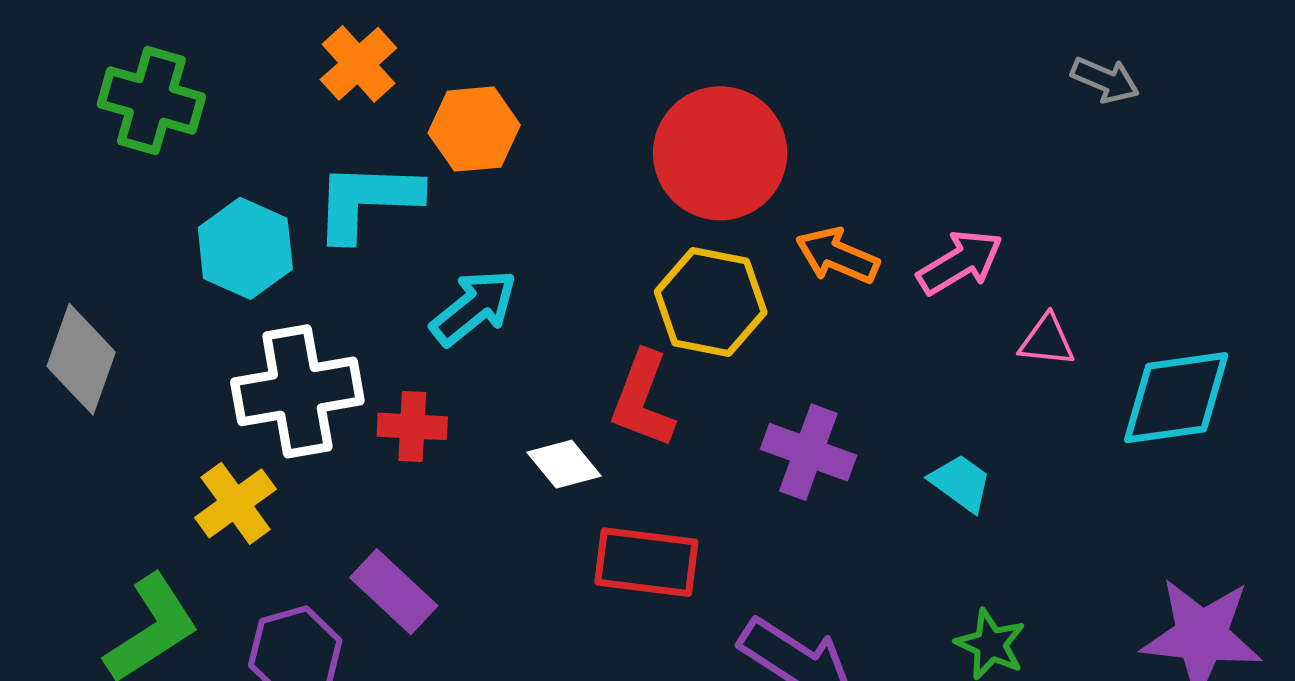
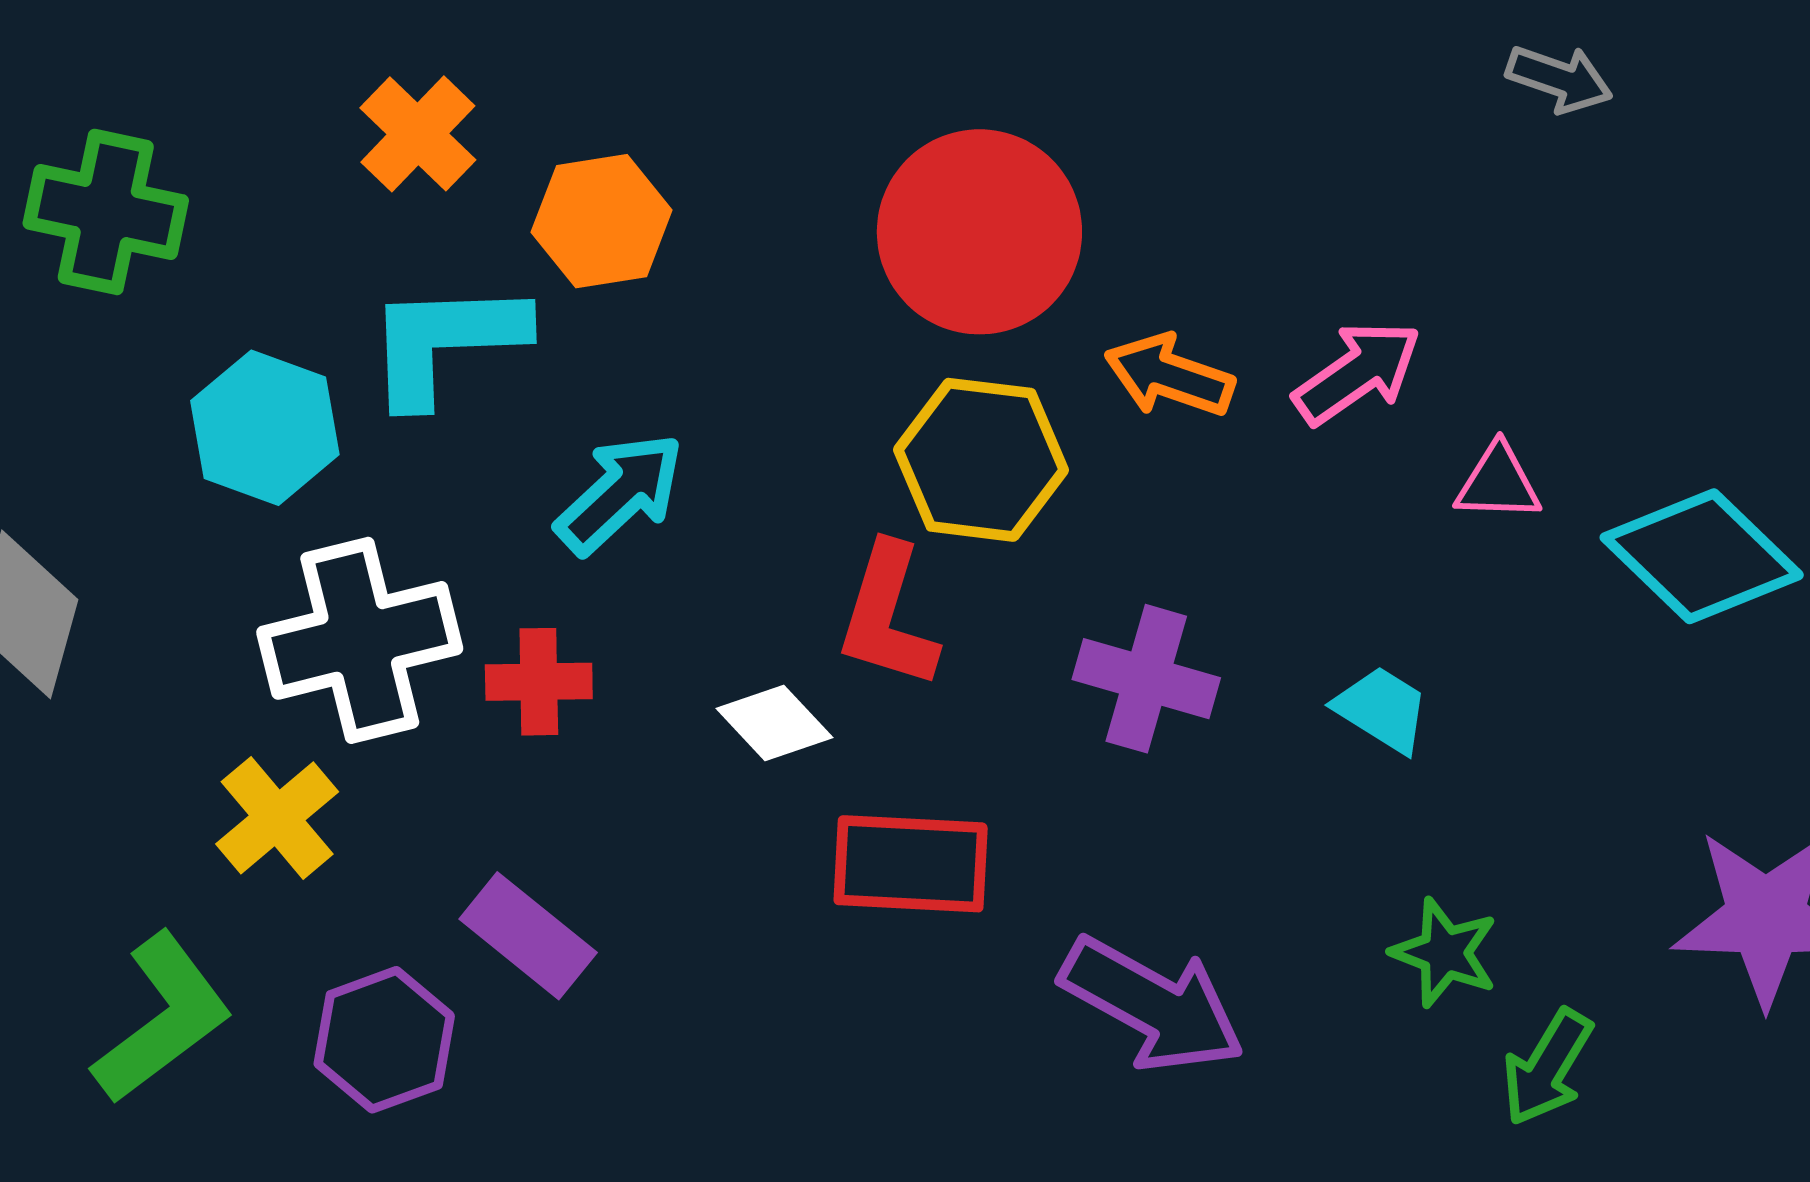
cyan diamond: (1176, 398) -> (1702, 556), turned 56

